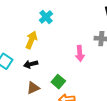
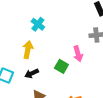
green square: (58, 82) -> (61, 66), moved

